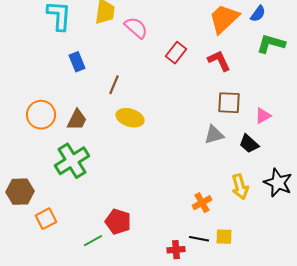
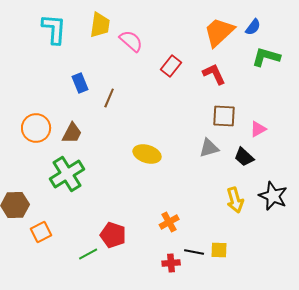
blue rectangle: (77, 62) -> (80, 83), moved
yellow ellipse: (130, 118) -> (147, 154), moved
orange cross: (202, 203) -> (169, 222), moved

